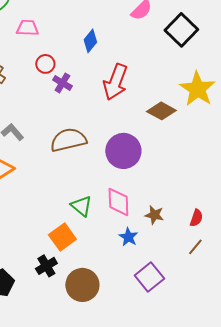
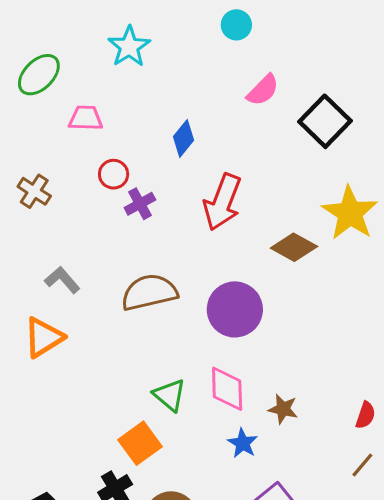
purple cross: (62, 83) -> (140, 204), turned 30
red semicircle: (196, 218) -> (365, 415), moved
brown line: (195, 247) -> (362, 465), moved

